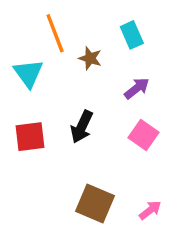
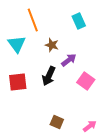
brown star: (90, 58) -> (52, 45), moved
purple arrow: (137, 88) -> (69, 60), moved
brown square: (95, 203) -> (57, 122), size x0.6

